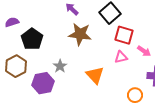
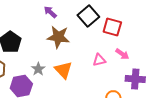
red square: (124, 35) -> (112, 27), moved
orange triangle: (95, 75) -> (63, 70), moved

